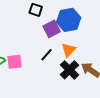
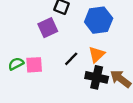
purple square: (52, 29) -> (48, 28), moved
black cross: (69, 70) -> (97, 77), turned -36

